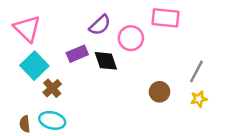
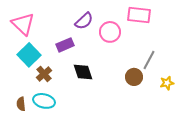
black diamond: (106, 61) -> (83, 72), moved
gray line: (196, 72) -> (149, 60), moved

